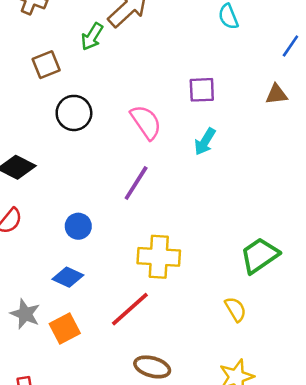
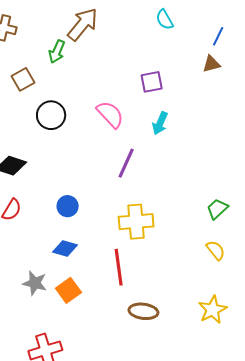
brown triangle: (276, 94) -> (211, 64), moved
purple line: (136, 183) -> (126, 163), moved
green trapezoid: (260, 255) -> (217, 209), size x0.7
red line: (130, 309) -> (119, 267), turned -48
yellow semicircle: (235, 309) -> (216, 250), moved

